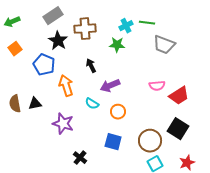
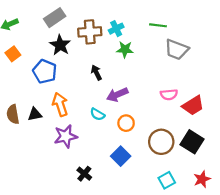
cyan cross: (126, 26) -> (116, 29), moved
orange arrow: (66, 86) -> (60, 104), moved
purple star: (63, 124) -> (66, 136), turned -30
brown circle: (150, 141) -> (161, 142), moved
blue square: (113, 142) -> (121, 156), turned 30

